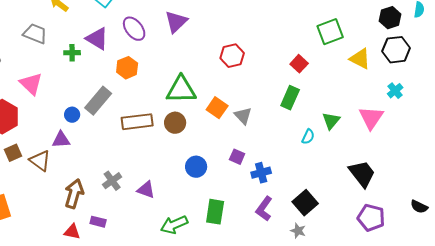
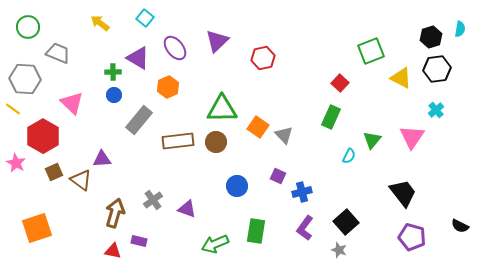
gray trapezoid: (35, 34) -> (58, 53), moved
red hexagon: (232, 56) -> (263, 58), moved
blue circle: (72, 115) -> (114, 95), moved

